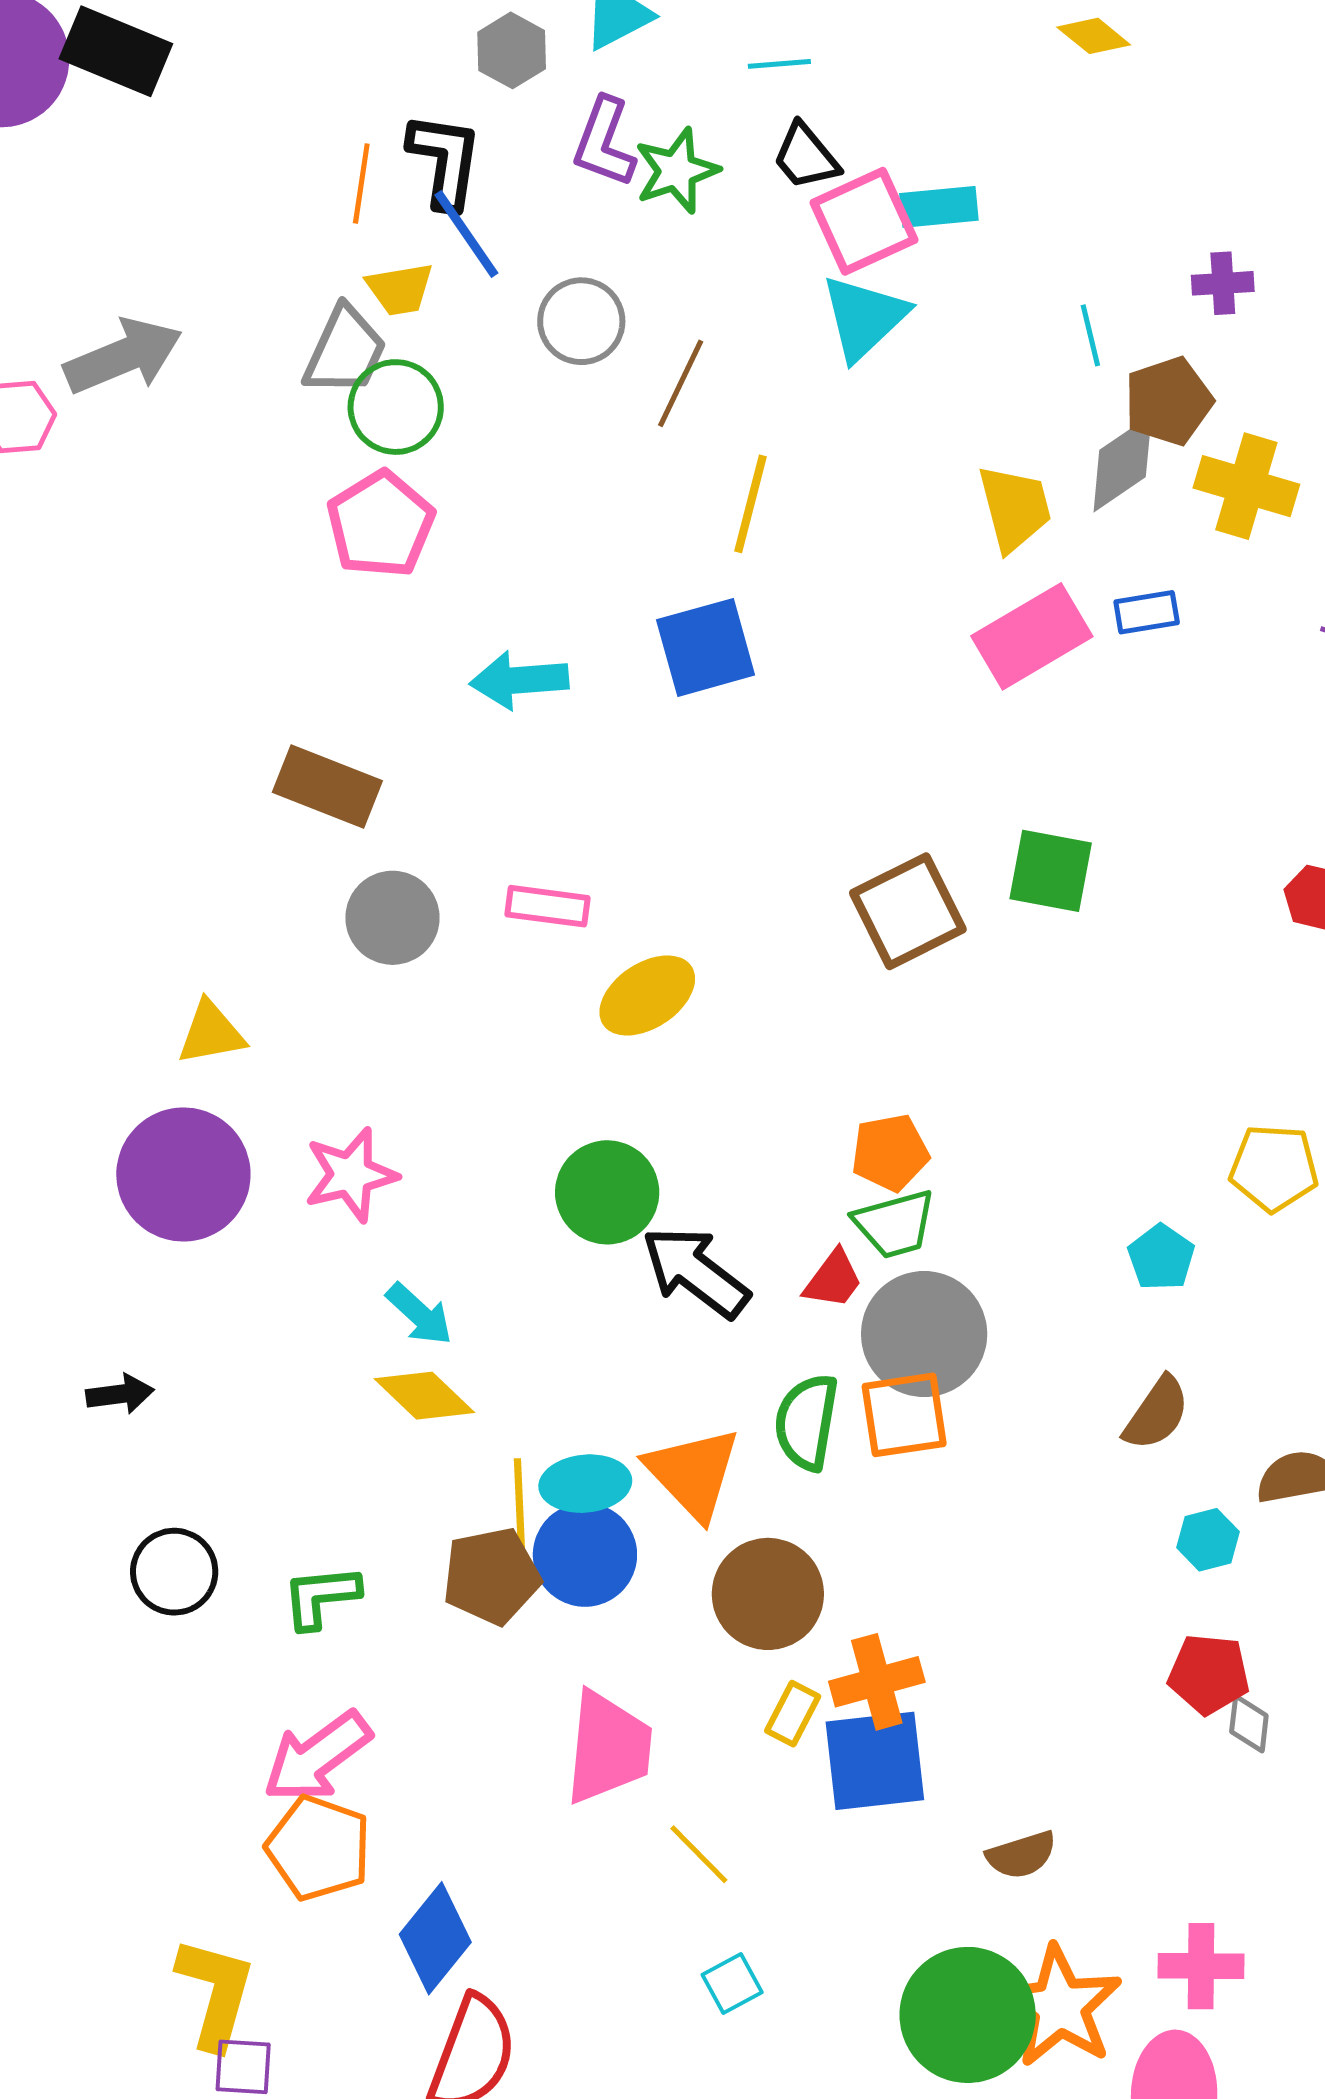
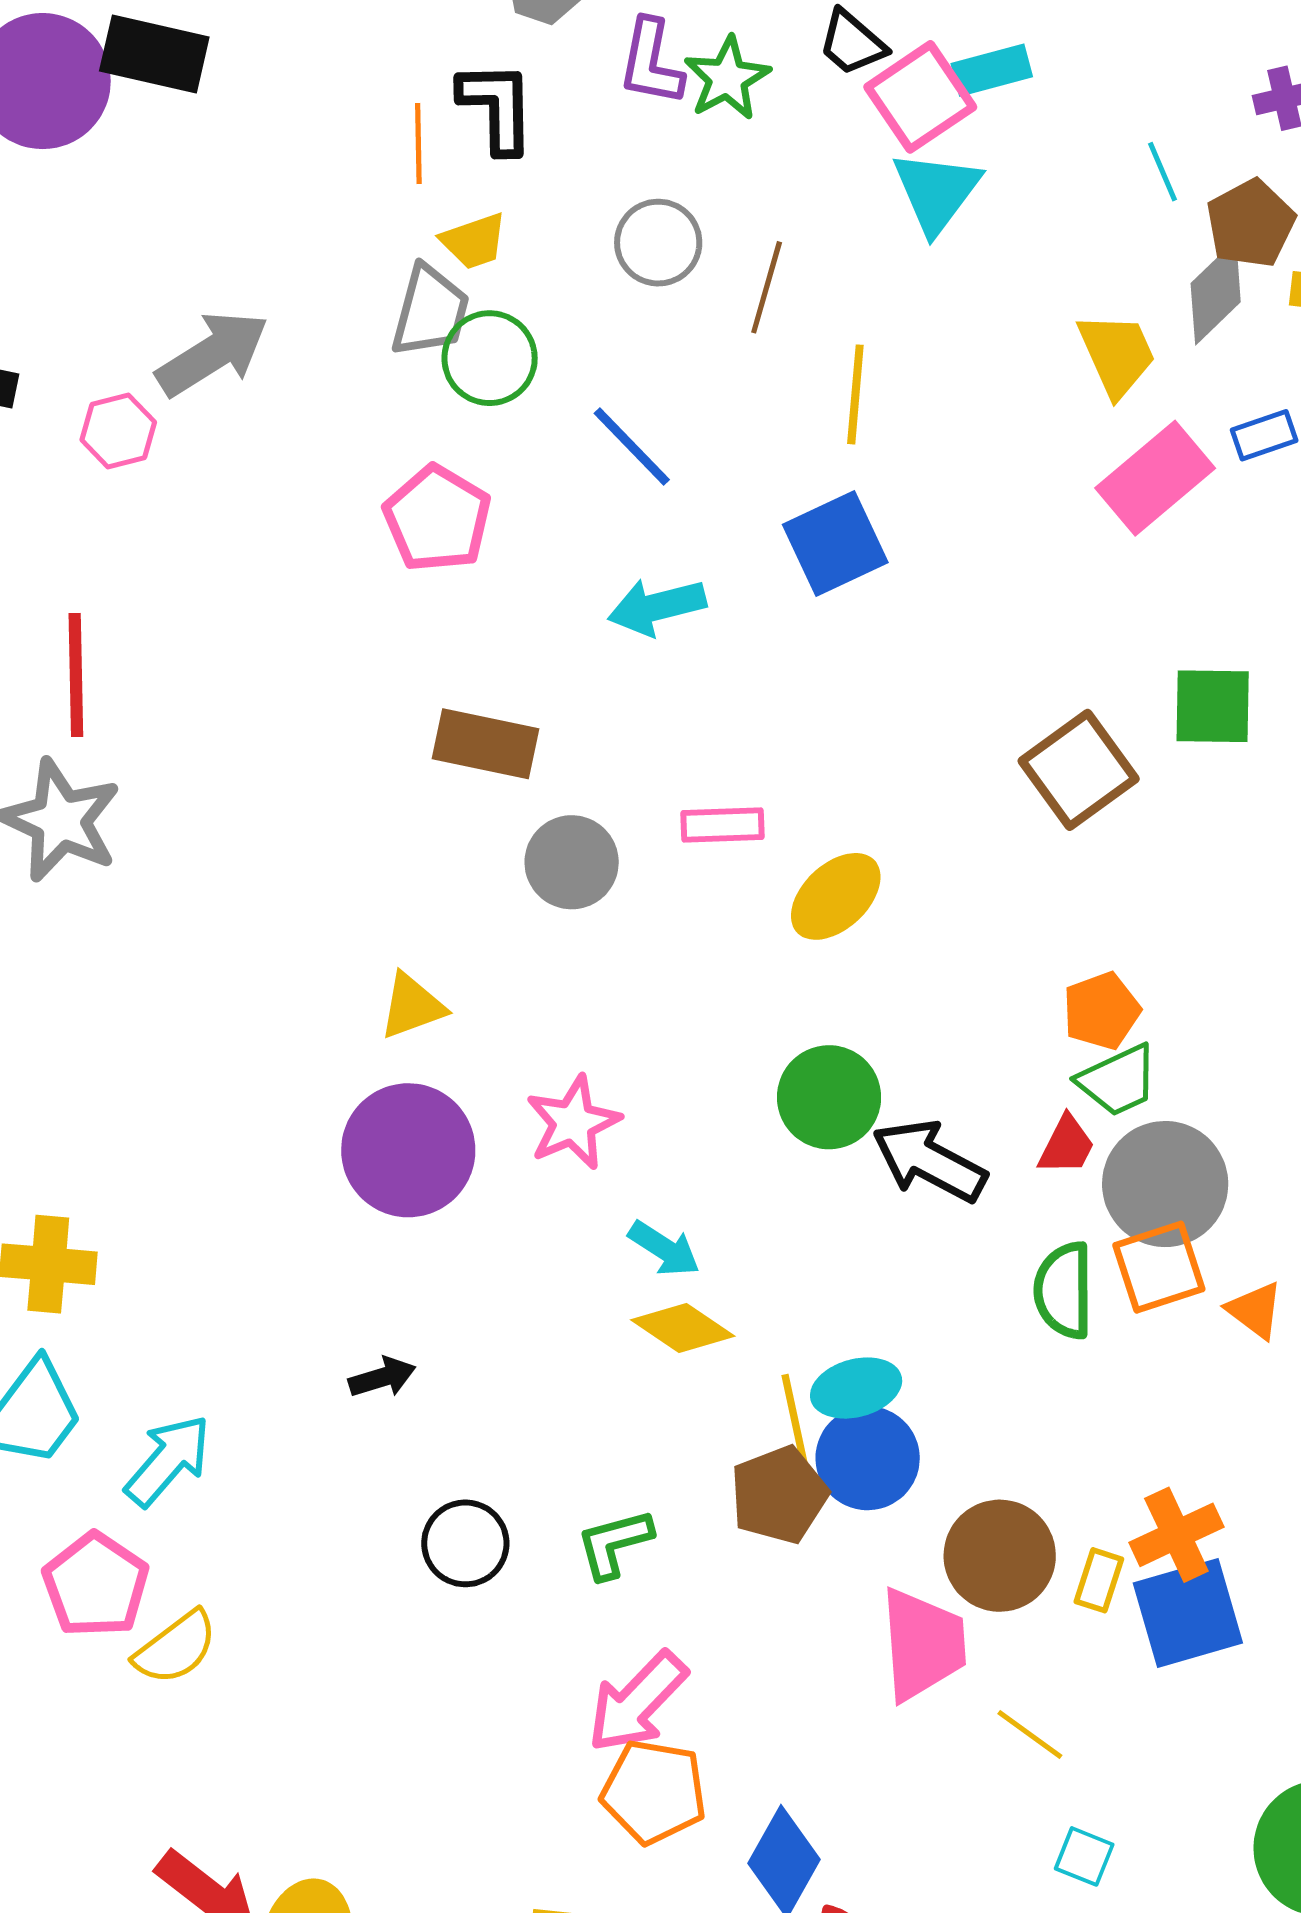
blue line: (466, 234) -> (632, 447), moved
pink pentagon: (380, 524) -> (437, 519), moved
orange triangle: (693, 1473) -> (1255, 1310), moved, size x0.6
brown circle: (768, 1594) -> (1000, 1556), moved
cyan square: (732, 1983) -> (1084, 1856), turned -30

